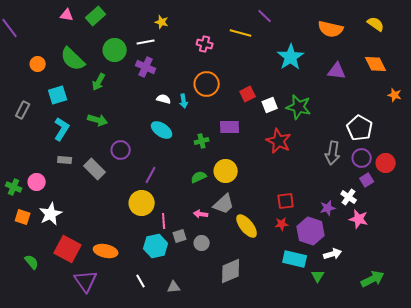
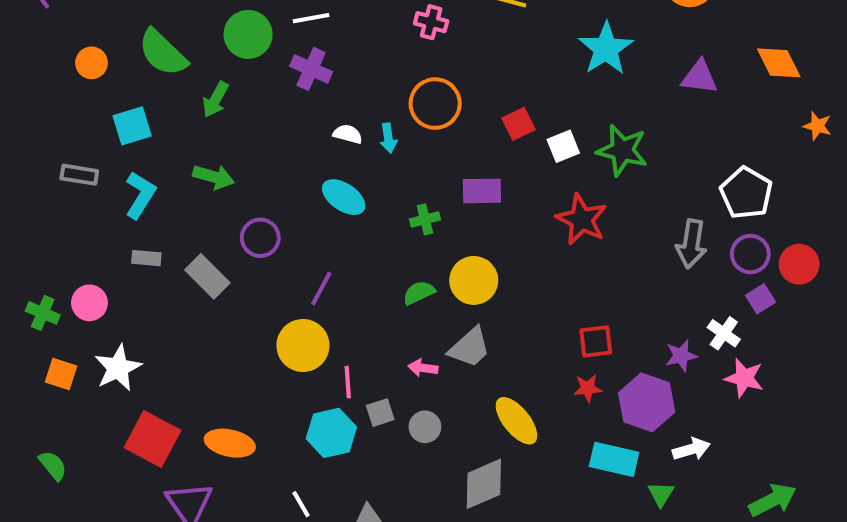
gray rectangle: (23, 110) -> (79, 175), moved, turned 72
yellow ellipse: (247, 226) -> (516, 421), moved
green semicircle: (32, 262) -> (53, 465), moved

